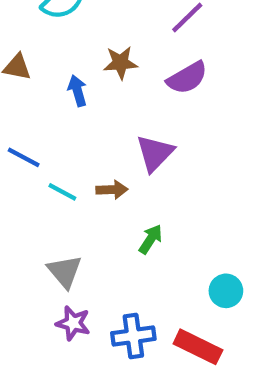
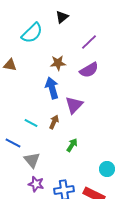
blue arrow: (77, 91) -> (52, 88), moved, size x1.5
blue line: (24, 157) -> (13, 143), moved
brown arrow: (112, 190) -> (54, 122), turned -64

